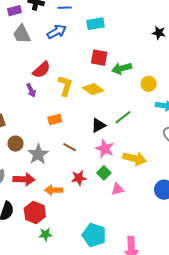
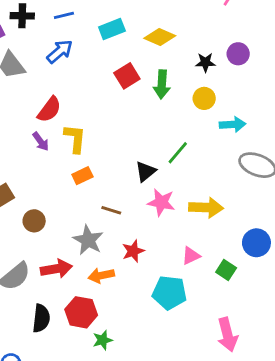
black star: (159, 33) -> (205, 62), moved
red square: (99, 58) -> (127, 76), turned -30
green arrow: (122, 68) -> (162, 84), turned -60
yellow L-shape: (65, 86) -> (75, 139), moved
yellow diamond: (93, 89) -> (160, 37), moved
gray star: (38, 154) -> (88, 240), moved
green square: (104, 173) -> (226, 270), moved
cyan pentagon: (94, 235) -> (169, 293), moved

